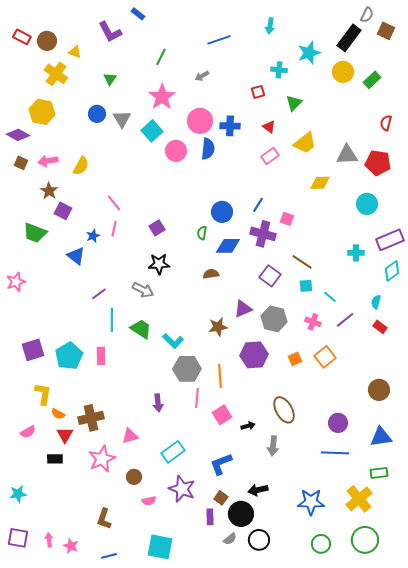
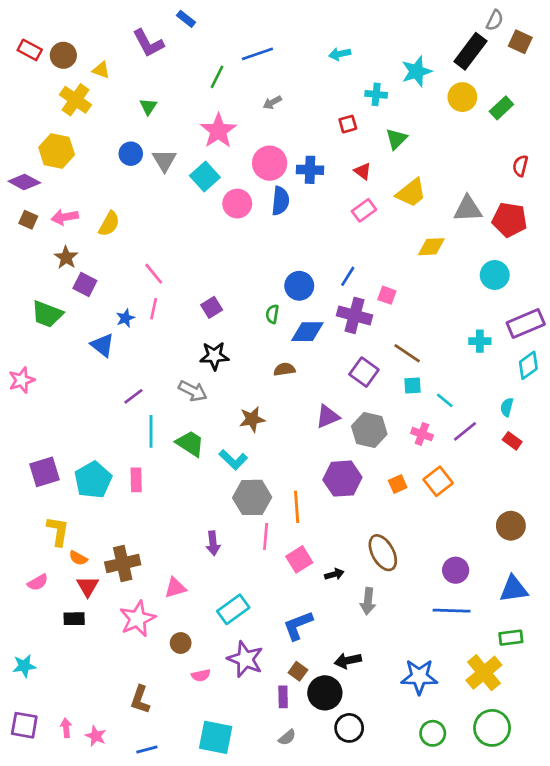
cyan arrow: (270, 26) -> (340, 54), moved, turned 70
blue line: (219, 40) -> (257, 54), moved
brown star: (218, 327) -> (252, 419), moved
gray semicircle: (230, 539) -> (287, 737), moved

